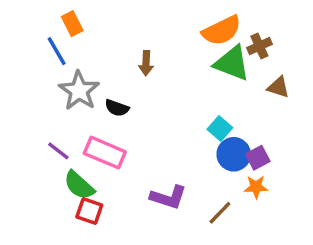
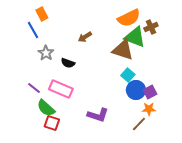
brown arrow: (146, 63) -> (85, 37), turned 56
brown triangle: (278, 87) -> (123, 50), moved, size x1.6
gray star: (79, 91) -> (46, 53), size x0.7
brown line: (220, 213) -> (139, 124), moved

